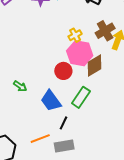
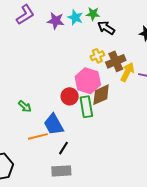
yellow cross: (75, 35) -> (97, 56), moved
green rectangle: (81, 97) -> (86, 107), moved, turned -50
orange line: (40, 139) -> (38, 136), moved

